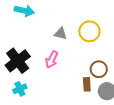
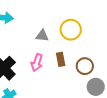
brown rectangle: (87, 84) -> (61, 59), moved

